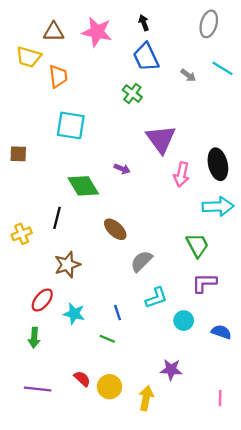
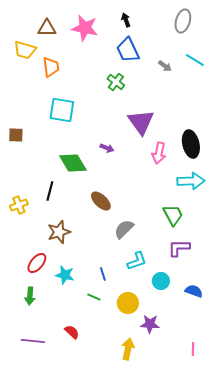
yellow circle: (110, 387) -> (128, 303), moved

